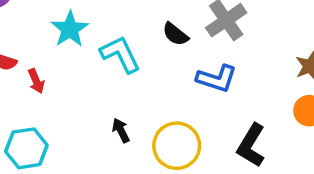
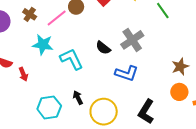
cyan star: (70, 29) -> (43, 45), turned -30
black arrow: (121, 130) -> (78, 98), moved
cyan hexagon: (26, 148) -> (49, 107), moved

